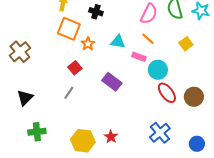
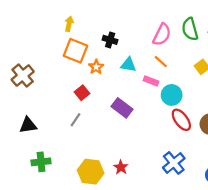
black cross: (96, 12) -> (110, 40), moved
black triangle: (25, 98) -> (28, 125), turned 36

